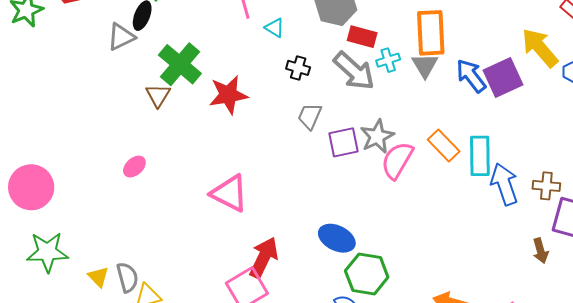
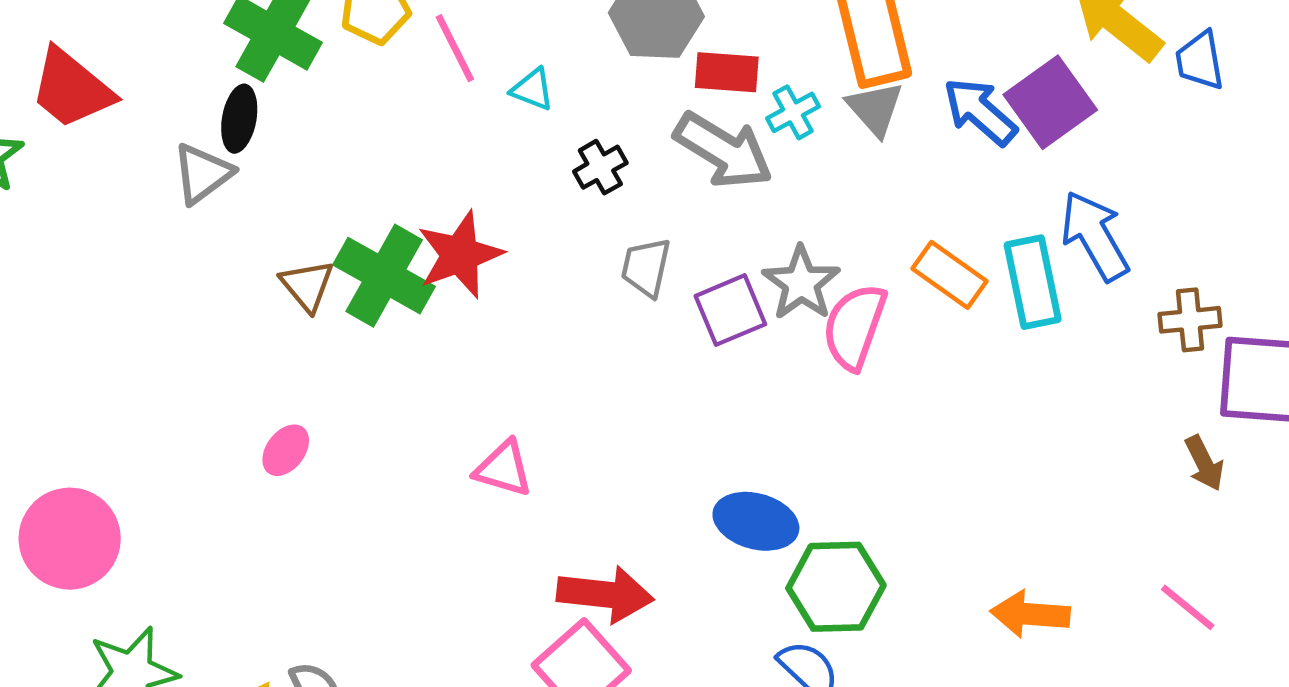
green cross: (180, 64) -> (384, 276), moved
black cross: (298, 68) -> (600, 167), turned -35
blue arrow: (504, 184) -> (1095, 236), moved
pink triangle: (229, 193) -> (504, 469), size x0.7
red arrow: (264, 258) -> (605, 594), turned 81

